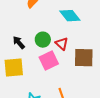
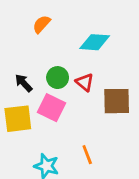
cyan diamond: (70, 16) -> (95, 42), turned -45
pink square: (49, 61) -> (51, 108), moved, turned -36

